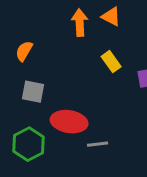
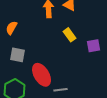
red ellipse: (69, 122) -> (42, 75), turned 50

